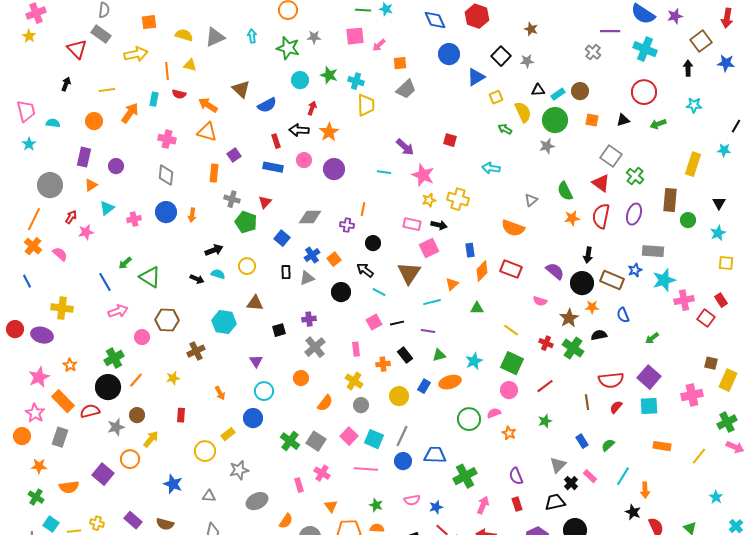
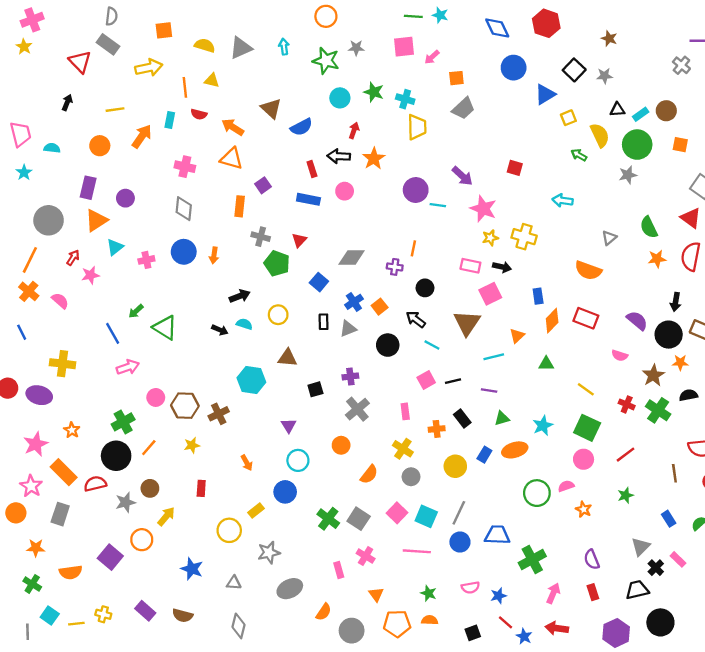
purple circle: (334, 169) -> (416, 190), moved
orange triangle: (91, 185) -> (96, 220), size x1.5
brown hexagon: (167, 320) -> (185, 406), moved

